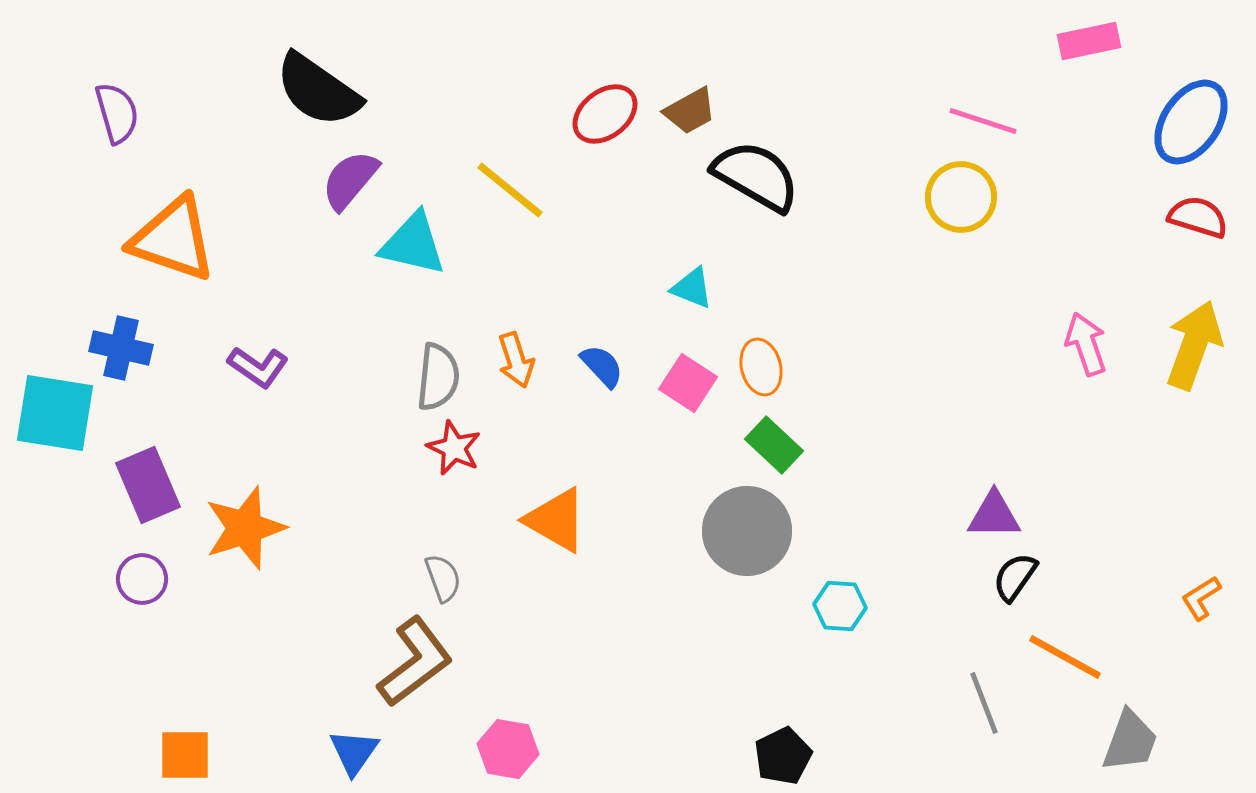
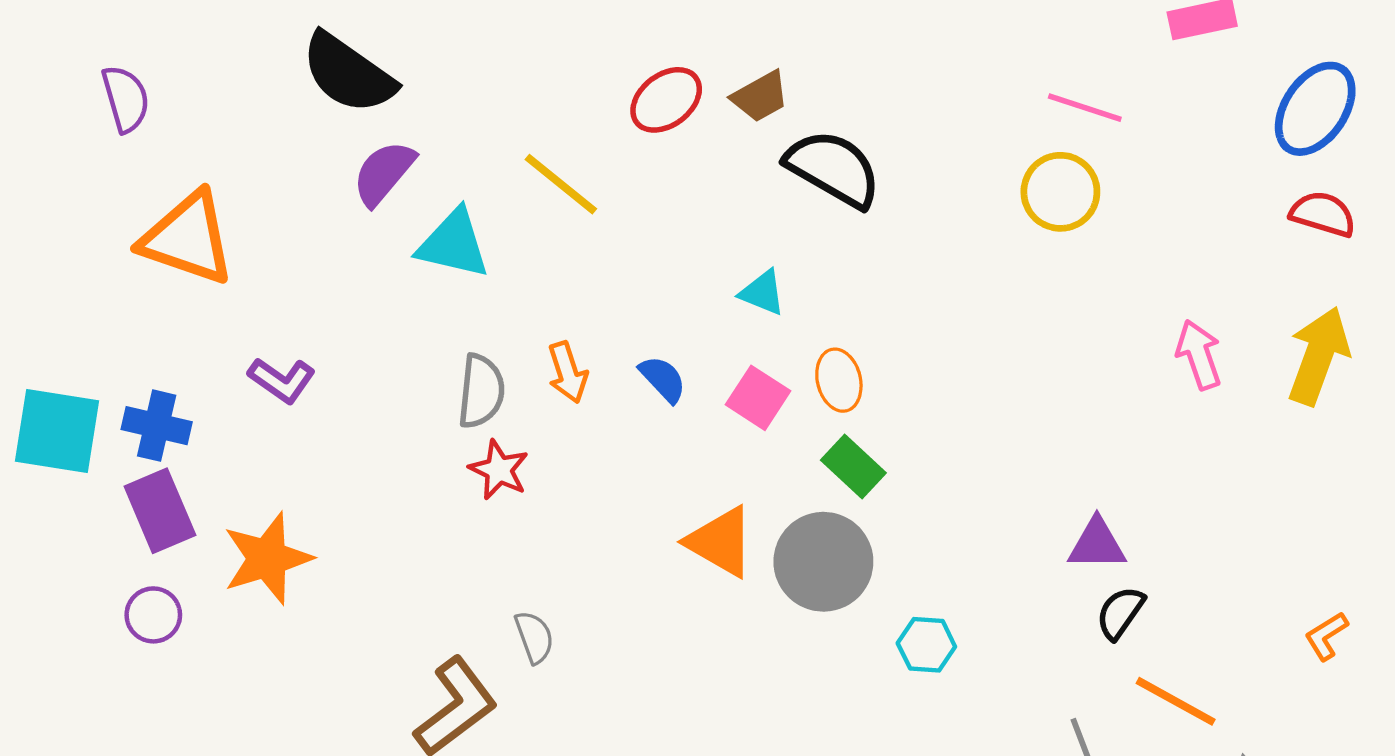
blue cross: (121, 348) -> (157, 426), moved
orange triangle: (556, 520) -> (720, 542), moved
gray semicircle: (443, 578) -> (534, 637), moved

